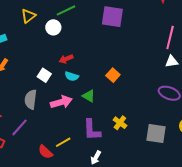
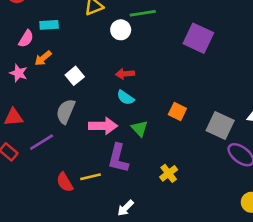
white square: (44, 75) -> (75, 76), moved
orange square: (113, 75) -> (177, 112), turned -32
purple L-shape: (92, 130) -> (118, 158), moved
gray square: (156, 134) -> (220, 125), moved

